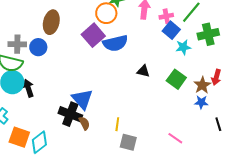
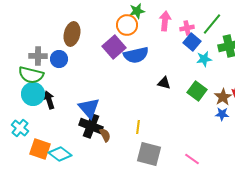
blue triangle: (82, 99) -> (89, 108), moved
yellow line: (117, 124) -> (138, 127), moved
pink line: (175, 138) -> (192, 159), moved
cyan diamond: (39, 142) -> (60, 154), turned 75
gray square: (128, 142) -> (149, 154), size x1.4

